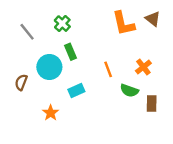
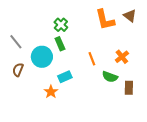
green cross: (62, 24) -> (61, 25), moved
gray line: (27, 32) -> (16, 42), moved
orange star: (51, 113) -> (51, 92), moved

